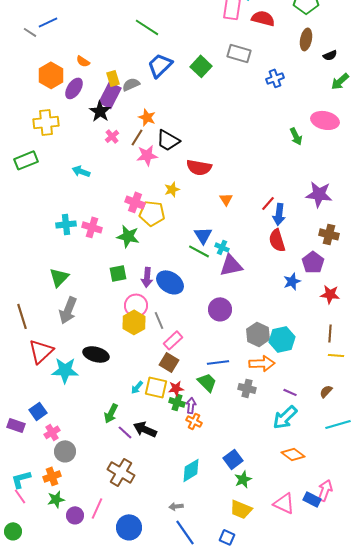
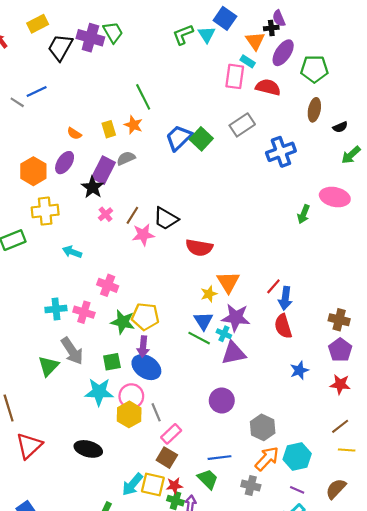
green line: (147, 27) -> (143, 97), turned 30
gray rectangle: (239, 53) -> (242, 125), turned -50
blue trapezoid: (160, 65) -> (179, 138), moved
orange hexagon: (51, 75) -> (33, 171), moved
yellow rectangle: (113, 78) -> (109, 129), moved
blue cross: (275, 78) -> (281, 152), size x1.5
orange star: (147, 117) -> (133, 125), moved
yellow cross: (46, 122) -> (45, 211), moved
green arrow: (296, 136) -> (304, 214), turned 48
yellow star: (172, 189) -> (209, 294), moved
purple star: (319, 194) -> (236, 318), moved
orange triangle: (226, 199) -> (228, 282), size x1.6
pink cross: (135, 202) -> (108, 285), moved
yellow pentagon: (152, 213) -> (145, 317), moved
purple pentagon: (313, 262) -> (340, 350), moved
purple arrow: (147, 277) -> (143, 347), moved
blue ellipse: (170, 282) -> (146, 367), moved
gray arrow: (68, 310) -> (72, 351), moved, turned -56
brown line: (330, 333) -> (340, 426), turned 48
cyan hexagon: (282, 339) -> (297, 456), moved
orange arrow: (262, 363) -> (267, 459), turned -45
cyan star: (65, 370) -> (99, 392), moved
cyan arrow: (137, 387) -> (132, 484), size x1.6
brown semicircle: (326, 391) -> (336, 489), size x1.5

